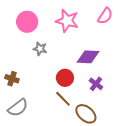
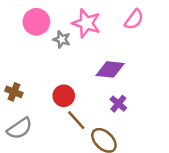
gray star: (40, 49) -> (62, 39), moved
red circle: (65, 78) -> (64, 96), moved

